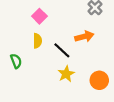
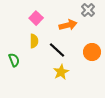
orange arrow: (84, 37) -> (68, 25), moved
orange circle: (99, 80) -> (92, 52), moved

